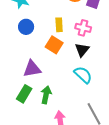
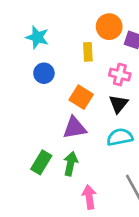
yellow rectangle: (59, 25) -> (88, 52), moved
purple triangle: (32, 69) -> (75, 128), moved
cyan semicircle: (83, 75) -> (120, 137), turned -54

